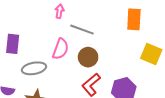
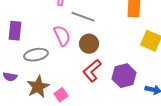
pink semicircle: (61, 49) -> (62, 36), turned -45

